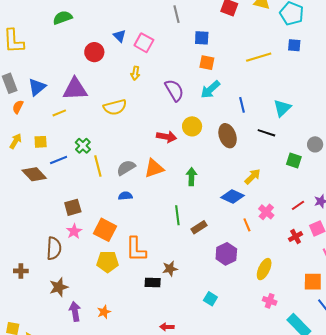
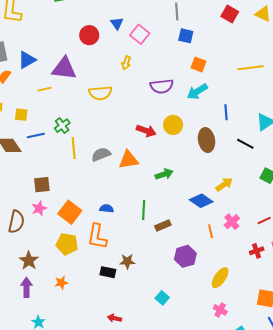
blue square: (202, 38) -> (186, 36), moved
purple semicircle: (174, 90) -> (162, 86), turned 105
green arrow: (191, 177) -> (164, 174), turned 60
blue semicircle: (125, 196) -> (107, 209), moved
brown star: (59, 287) -> (29, 261), moved, turned -30
orange star: (104, 312) -> (61, 283), moved

